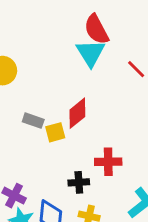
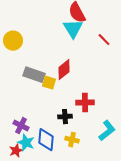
gray rectangle: (33, 121) -> (34, 75), size x1.5
yellow square: (55, 132) -> (49, 83), turned 32

